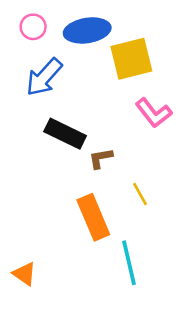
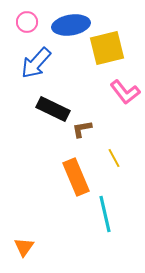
orange triangle: (24, 274) -> (24, 247), moved, turned 30

